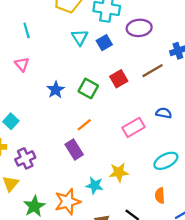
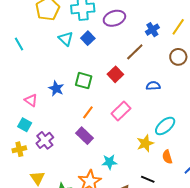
pink triangle: (22, 64) -> (31, 100), moved
red square: (119, 79) -> (115, 74), moved
pink rectangle: (133, 127) -> (121, 111), moved
purple cross: (25, 158) -> (45, 140), moved
yellow star: (119, 172) -> (145, 143), moved

